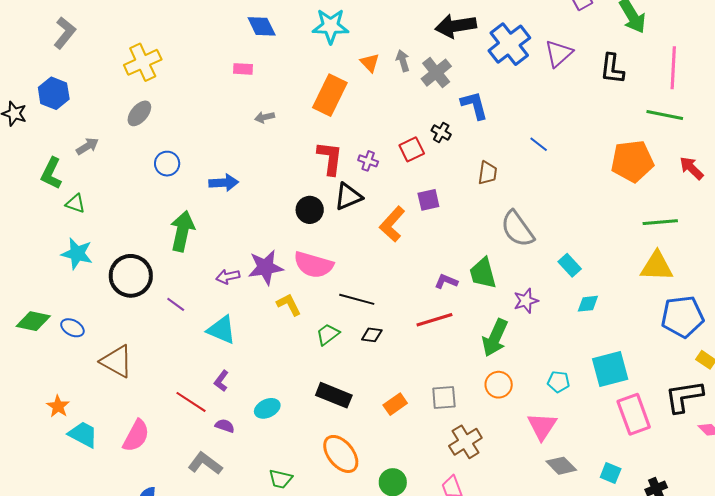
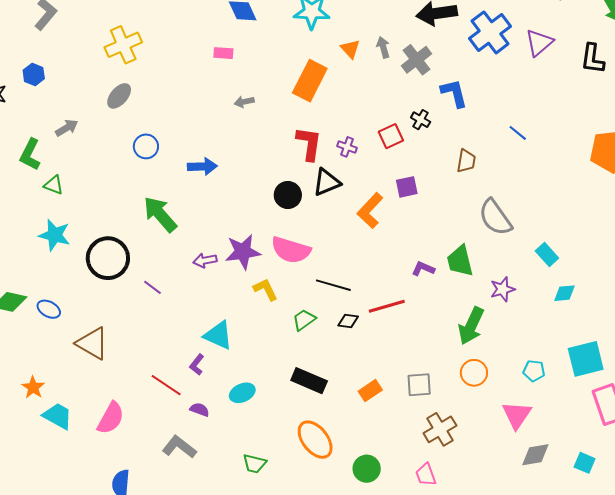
blue hexagon: (54, 93) -> (34, 74), size x0.7
green arrow: (182, 231) -> (160, 214), turned -54
red line: (434, 320) -> (387, 306), moved
cyan triangle: (222, 330) -> (218, 335), moved
gray diamond: (561, 466) -> (535, 455), turned -56

